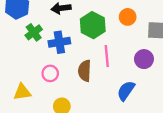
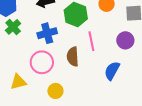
green cross: (34, 32) -> (13, 27), moved
pink circle: (50, 73) -> (42, 62), size x1.5

